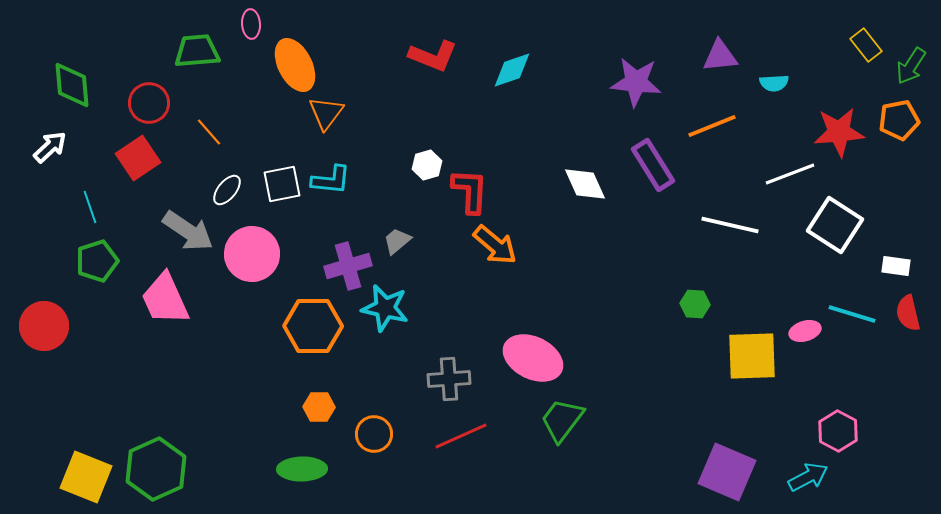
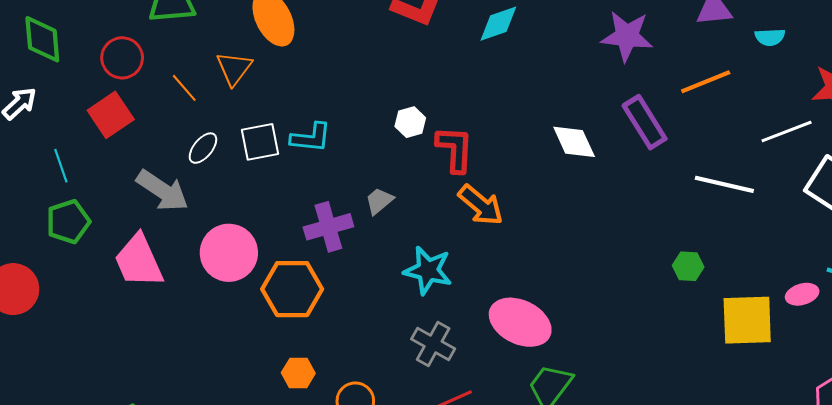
orange triangle: (326, 113) -> (234, 68), moved
pink circle: (252, 254) -> (229, 253), moved
cyan star: (385, 308) -> (428, 270), moved
gray cross: (449, 379) -> (433, 344), turned 33

